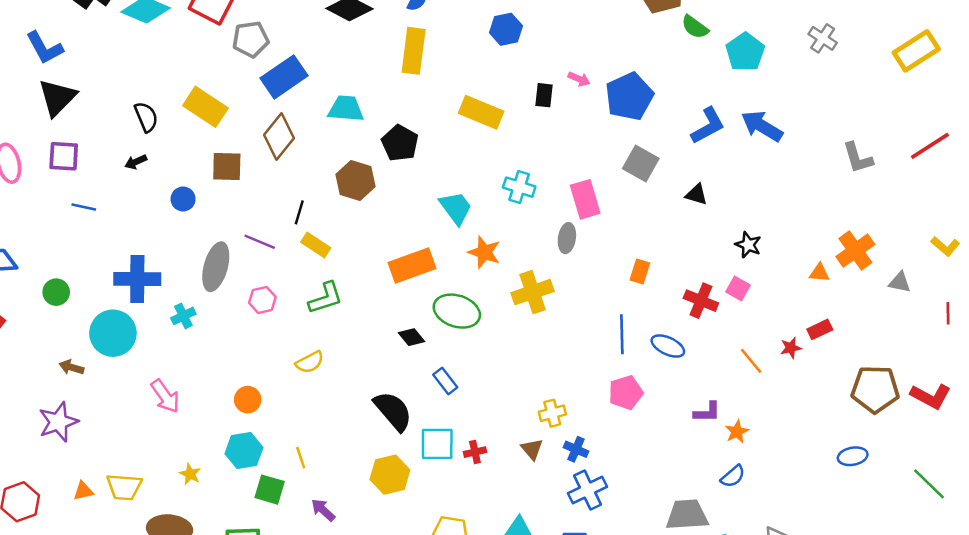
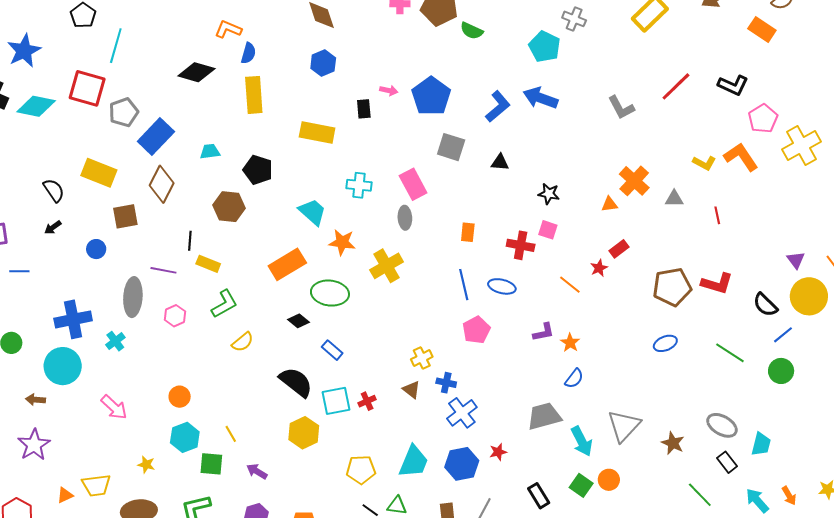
cyan pentagon: (745, 52) -> (545, 47), moved
cyan trapezoid: (346, 109) -> (210, 152), size x0.7
yellow semicircle: (310, 362) -> (243, 342), moved

